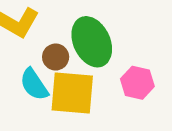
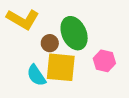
cyan semicircle: (34, 84) -> (36, 75), moved

